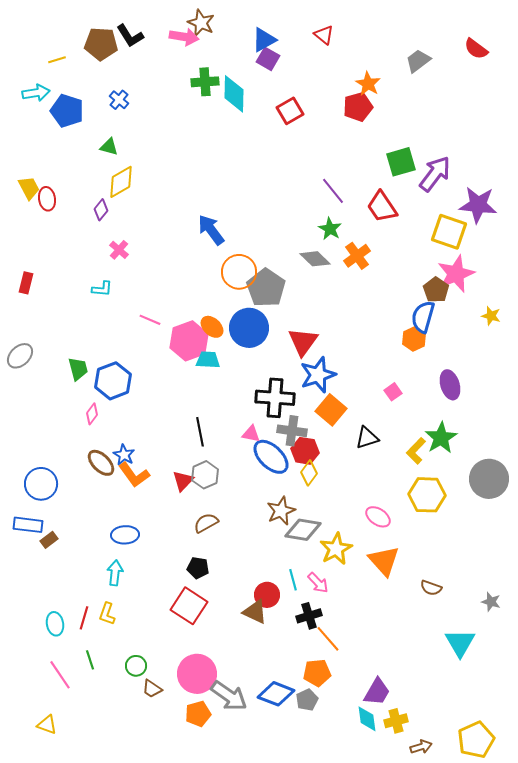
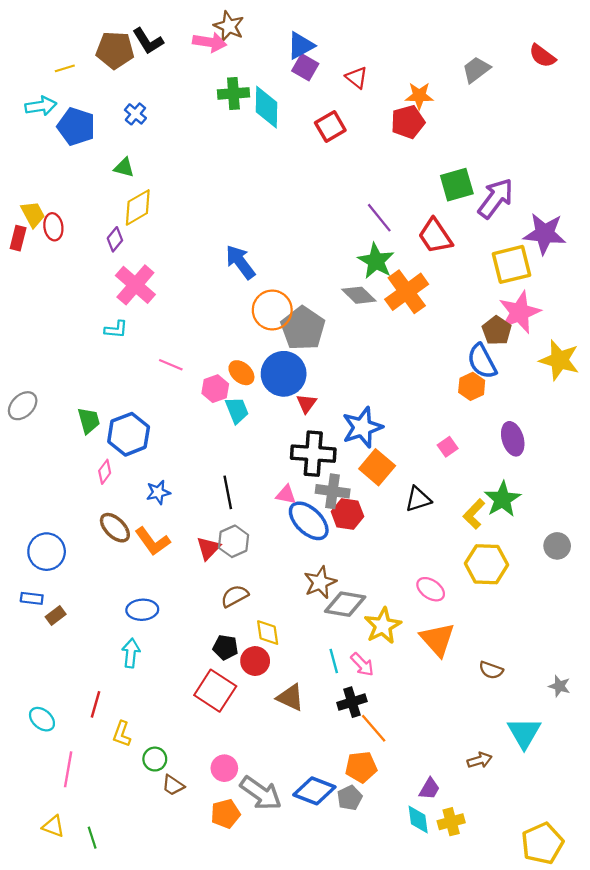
red triangle: (324, 35) -> (357, 77), moved
orange star: (368, 84) -> (419, 96), turned -30
green star: (330, 229) -> (376, 261), size x1.4
yellow square: (449, 232) -> (512, 264), turned -33
pink cross: (119, 250) -> (135, 285), size x1.8
orange cross: (357, 256) -> (407, 292), size x1.4
red rectangle: (26, 283) -> (18, 238), moved
yellow star: (491, 316) -> (559, 360), size x1.8
blue semicircle: (423, 317) -> (482, 361), turned -44
pink hexagon: (189, 341) -> (215, 389), size x0.6
red triangle: (303, 342) -> (306, 403), moved, size x0.6
cyan trapezoid: (208, 360) -> (237, 410), turned 65
blue star: (124, 455) -> (158, 492), moved, turned 30
yellow diamond: (309, 473) -> (268, 633), moved, turned -45
gray circle: (489, 479) -> (557, 546), size x0.6
blue rectangle: (28, 525) -> (32, 598), size x0.7
red circle: (267, 595) -> (255, 661), moved
yellow L-shape: (107, 614) -> (122, 734), moved
cyan ellipse: (55, 624) -> (42, 719), moved, turned -40
green line: (90, 660) -> (92, 838), moved
pink circle: (197, 674) -> (224, 768), size x0.6
pink line: (60, 675) -> (68, 769), turned 44
purple trapezoid: (377, 692) -> (429, 789), size x0.7
brown arrow: (421, 747) -> (480, 760), moved

